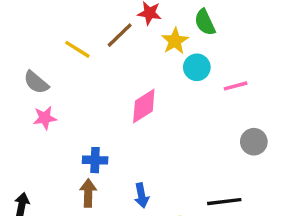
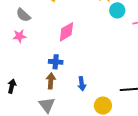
pink diamond: (144, 106) -> (66, 32), moved
pink star: (45, 118) -> (19, 36), moved

